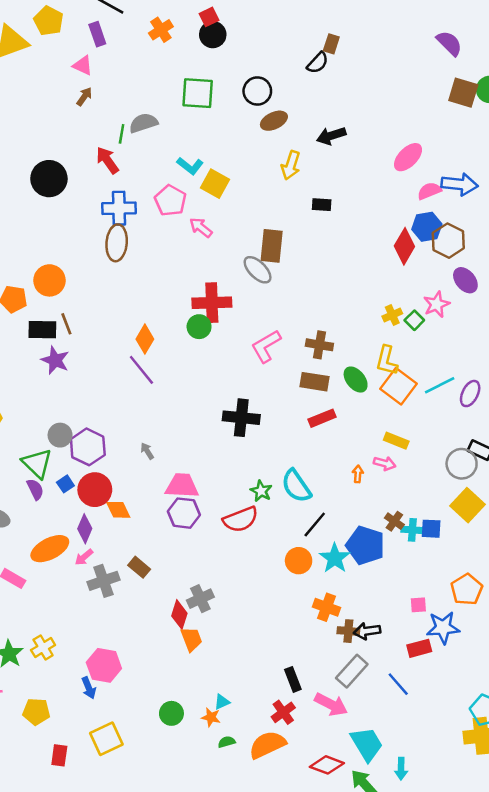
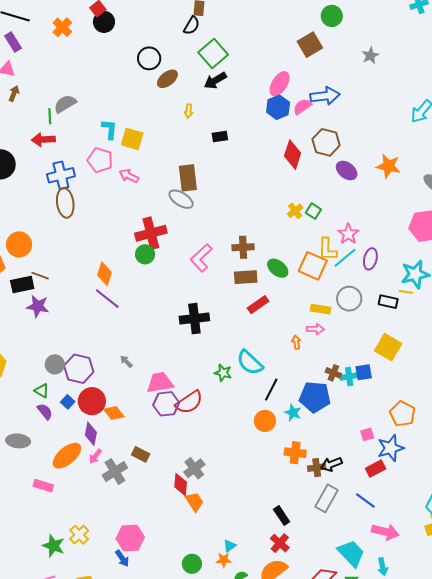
green square: (198, 93) -> (213, 54), moved, turned -32
brown square: (463, 93) -> (310, 45), moved, turned -35
red arrow: (107, 160) -> (43, 140), turned -45
yellow arrow: (291, 165) -> (189, 111), size x0.6
cyan L-shape: (190, 166) -> (109, 129), turned -110
blue hexagon: (427, 227) -> (278, 107), moved
pink star: (436, 304) -> (348, 234), moved
brown line: (66, 324) -> (40, 276), turned -36
yellow L-shape: (387, 361) -> (327, 249), moved
green triangle: (37, 463) -> (42, 391), size x0.6
gray circle: (462, 464) -> (349, 299), moved
red semicircle: (241, 519) -> (189, 402), moved
cyan star: (335, 558) -> (293, 413), size x0.7
pink arrow: (331, 704) -> (385, 532), moved

